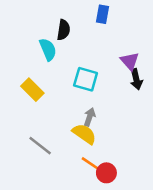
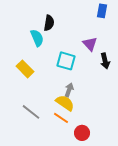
blue rectangle: (102, 14) -> (102, 11), moved
purple triangle: (130, 61) -> (90, 44), moved
orange line: (91, 164) -> (61, 118), moved

